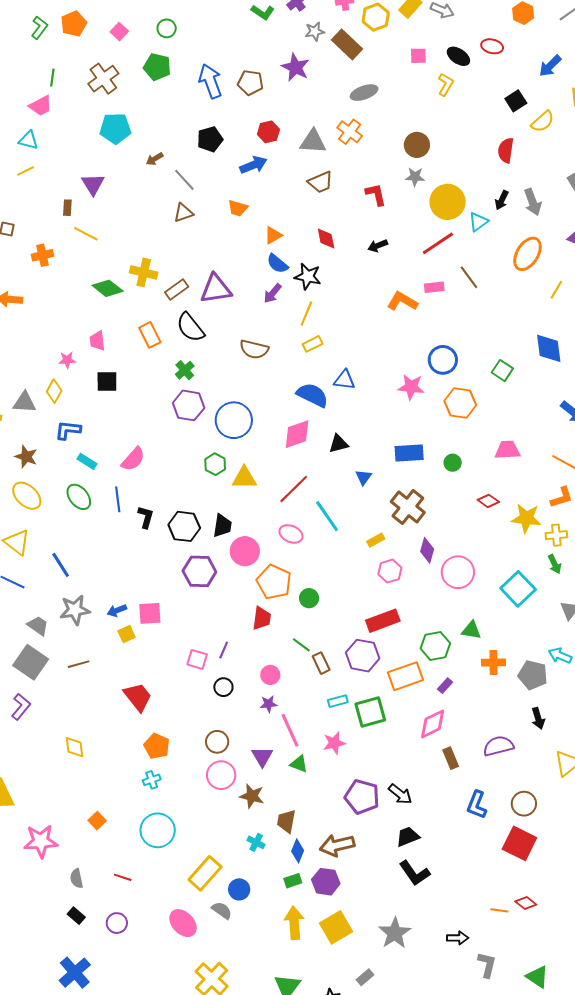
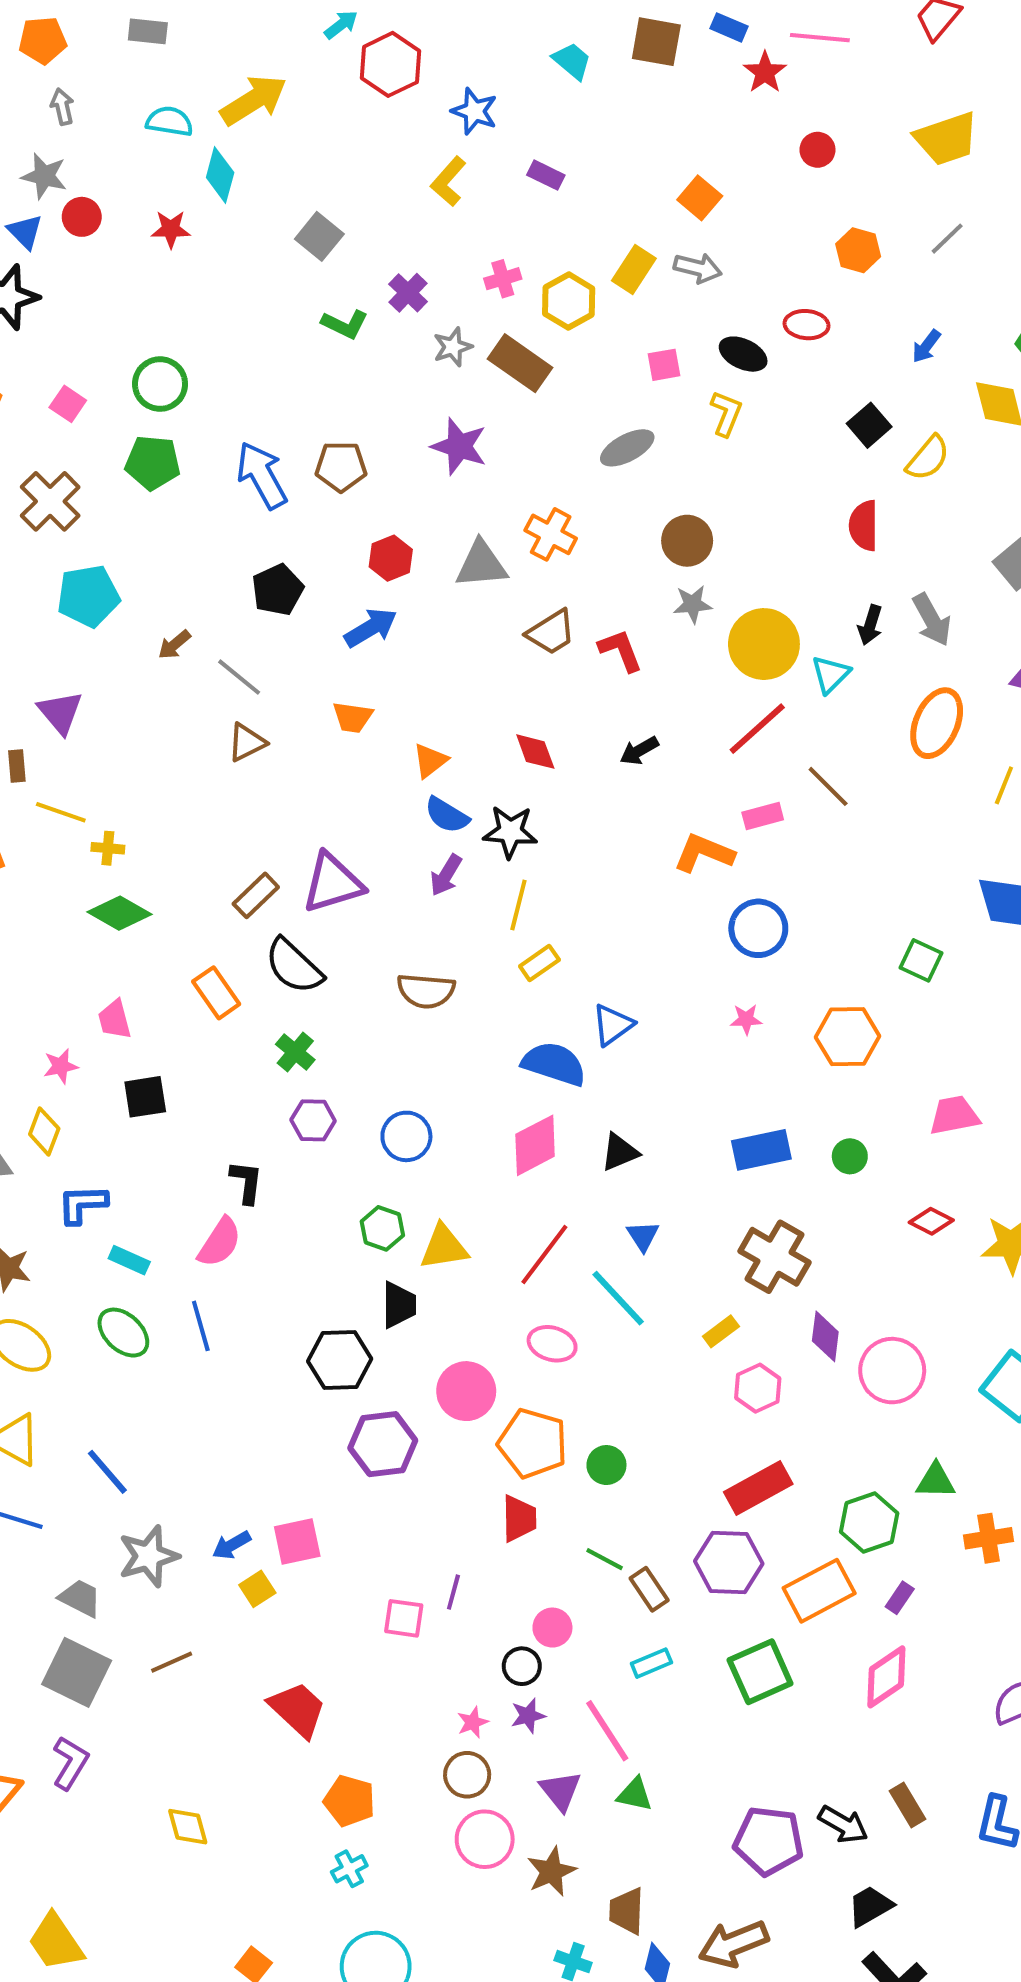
green circle: (167, 28) -> (160, 384), size x1.4
blue arrow: (550, 66) -> (926, 346), size x0.7
purple star: (295, 67) -> (459, 446), moved
gray ellipse: (364, 93) -> (627, 448), moved
brown trapezoid: (320, 182) -> (551, 632), moved
yellow cross: (144, 272) -> (108, 848), moved, size x0.6
blue circle: (443, 360) -> (758, 928), moved
blue triangle: (344, 380) -> (613, 1025), turned -35
pink star: (411, 387) -> (746, 1019), size x0.6
purple hexagon: (189, 405) -> (313, 1120), size x0.7
blue circle: (234, 420) -> (406, 1136), size x0.7
blue triangle: (364, 477) -> (643, 1236), moved
black L-shape: (146, 517) -> (246, 1182), moved
black trapezoid: (222, 526) -> (399, 1305), moved
black circle: (223, 687) -> (522, 1666), moved
cyan rectangle: (338, 701) -> (651, 1663), moved
purple star: (269, 704) -> (528, 1716), moved
pink star: (334, 743) -> (473, 1722), moved, size x0.7
brown rectangle: (451, 758) -> (907, 1805), moved
brown star: (252, 796) -> (551, 1871), turned -30

